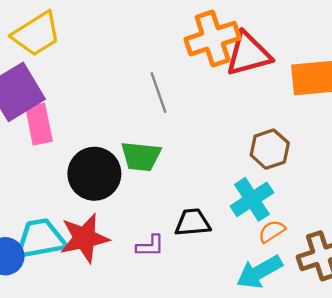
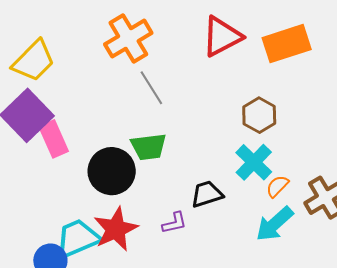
orange cross: (213, 39) -> (128, 39), moved

